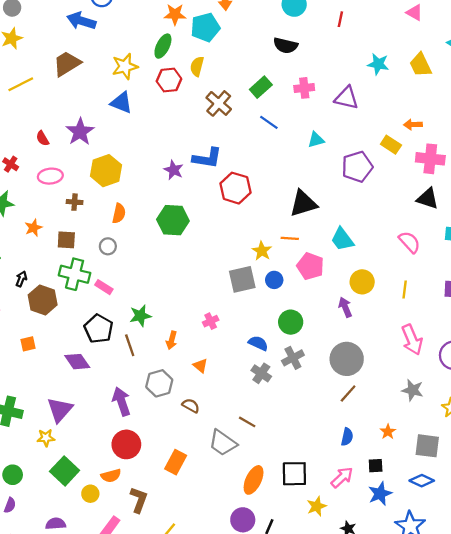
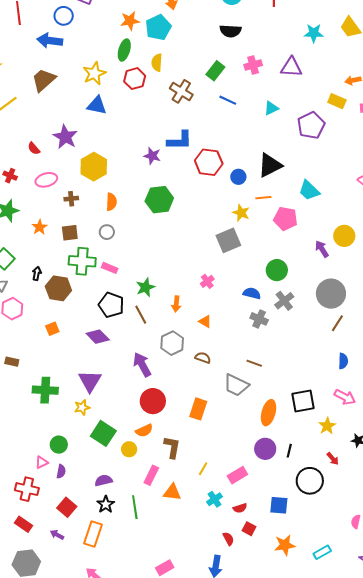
blue circle: (274, 280) -> (238, 177), moved
yellow circle: (362, 282) -> (344, 236), moved
pink arrow: (342, 477) -> (345, 397), turned 80

